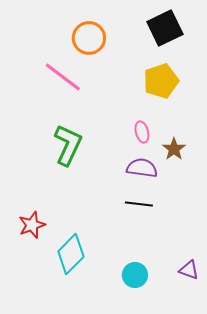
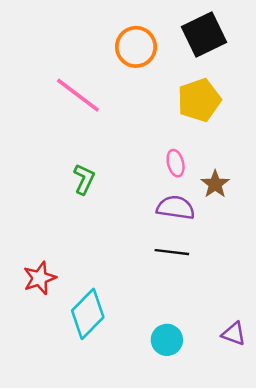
orange circle: (89, 38) -> (136, 47), moved
green L-shape: (68, 145) -> (84, 179), size x0.6

